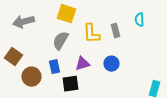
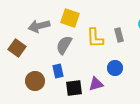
gray arrow: (23, 22) -> (39, 26), moved
brown square: (13, 57) -> (17, 48), moved
purple triangle: (82, 64) -> (96, 84), moved

